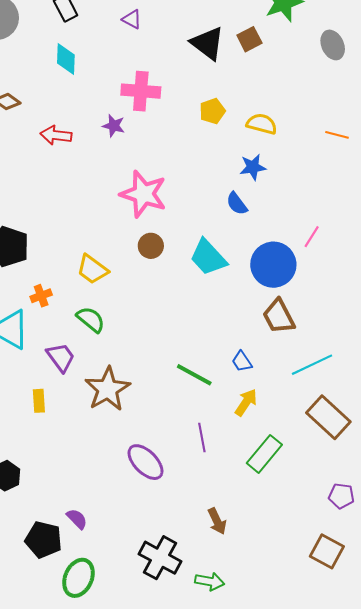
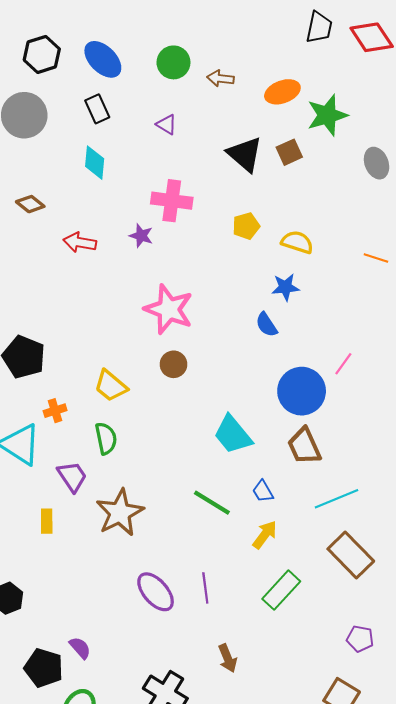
cyan trapezoid: (208, 257) -> (233, 435), moved
green semicircle: (91, 319) -> (106, 438), turned 36
purple line: (202, 438) -> (205, 588), moved

